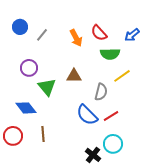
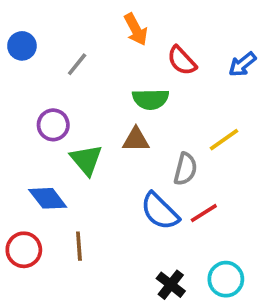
blue circle: (20, 27) -> (22, 46), moved
orange arrow: (76, 38) -> (136, 29), moved
green semicircle: (110, 54) -> (151, 99), moved
cyan circle: (113, 144) -> (226, 279), moved

